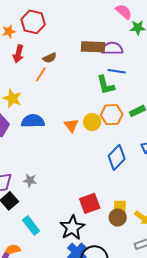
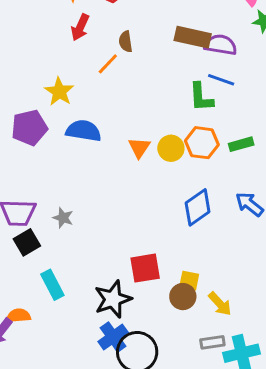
brown semicircle: (50, 58) -> (126, 42), turned 96

